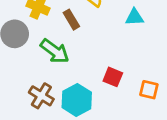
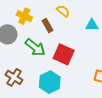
red square: (113, 77) -> (64, 54), moved, size x1.5
brown cross: (41, 96) -> (14, 77), moved

